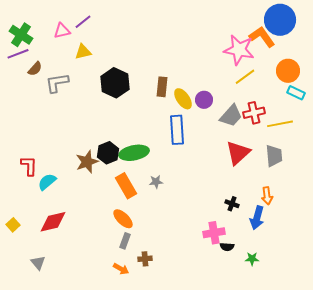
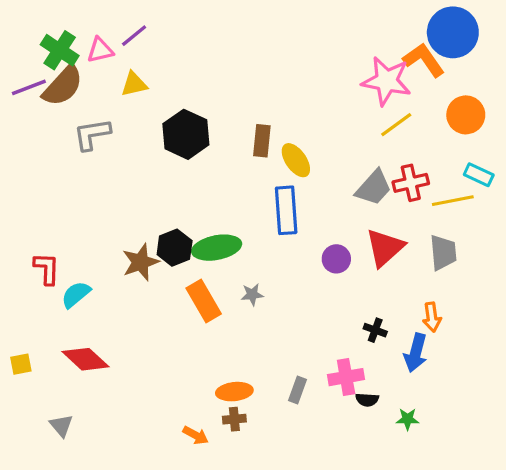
green cross: (21, 35) -> (60, 50), moved
brown semicircle: (35, 69) -> (63, 86), moved, size x1.8
cyan rectangle: (296, 93) -> (479, 175), moved
purple circle: (204, 100) -> (336, 259), moved
orange ellipse: (123, 219) -> (234, 392), moved, turned -50
red diamond: (53, 222) -> (86, 359), turned 56
yellow square: (13, 225) -> (21, 364), turned 32
gray rectangle: (125, 241) -> (297, 390), moved

